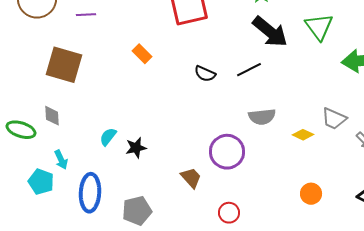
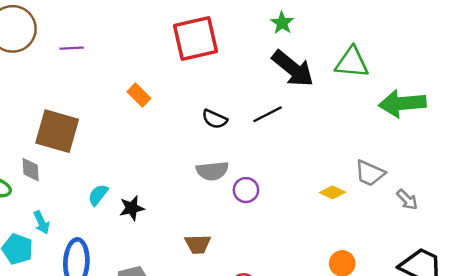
green triangle: (319, 27) -> (352, 63), turned -48
brown square: (64, 65) -> (57, 131), moved
gray semicircle: (262, 117) -> (212, 171), moved
purple circle: (227, 152) -> (246, 190), moved, size x0.6
brown trapezoid: (191, 178) -> (198, 244), turned 130

